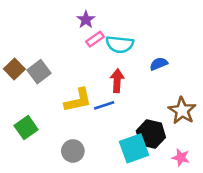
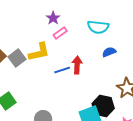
cyan semicircle: (120, 44) -> (98, 27), moved
yellow L-shape: (78, 100) -> (39, 52), moved
blue line: (104, 105) -> (62, 70), moved

